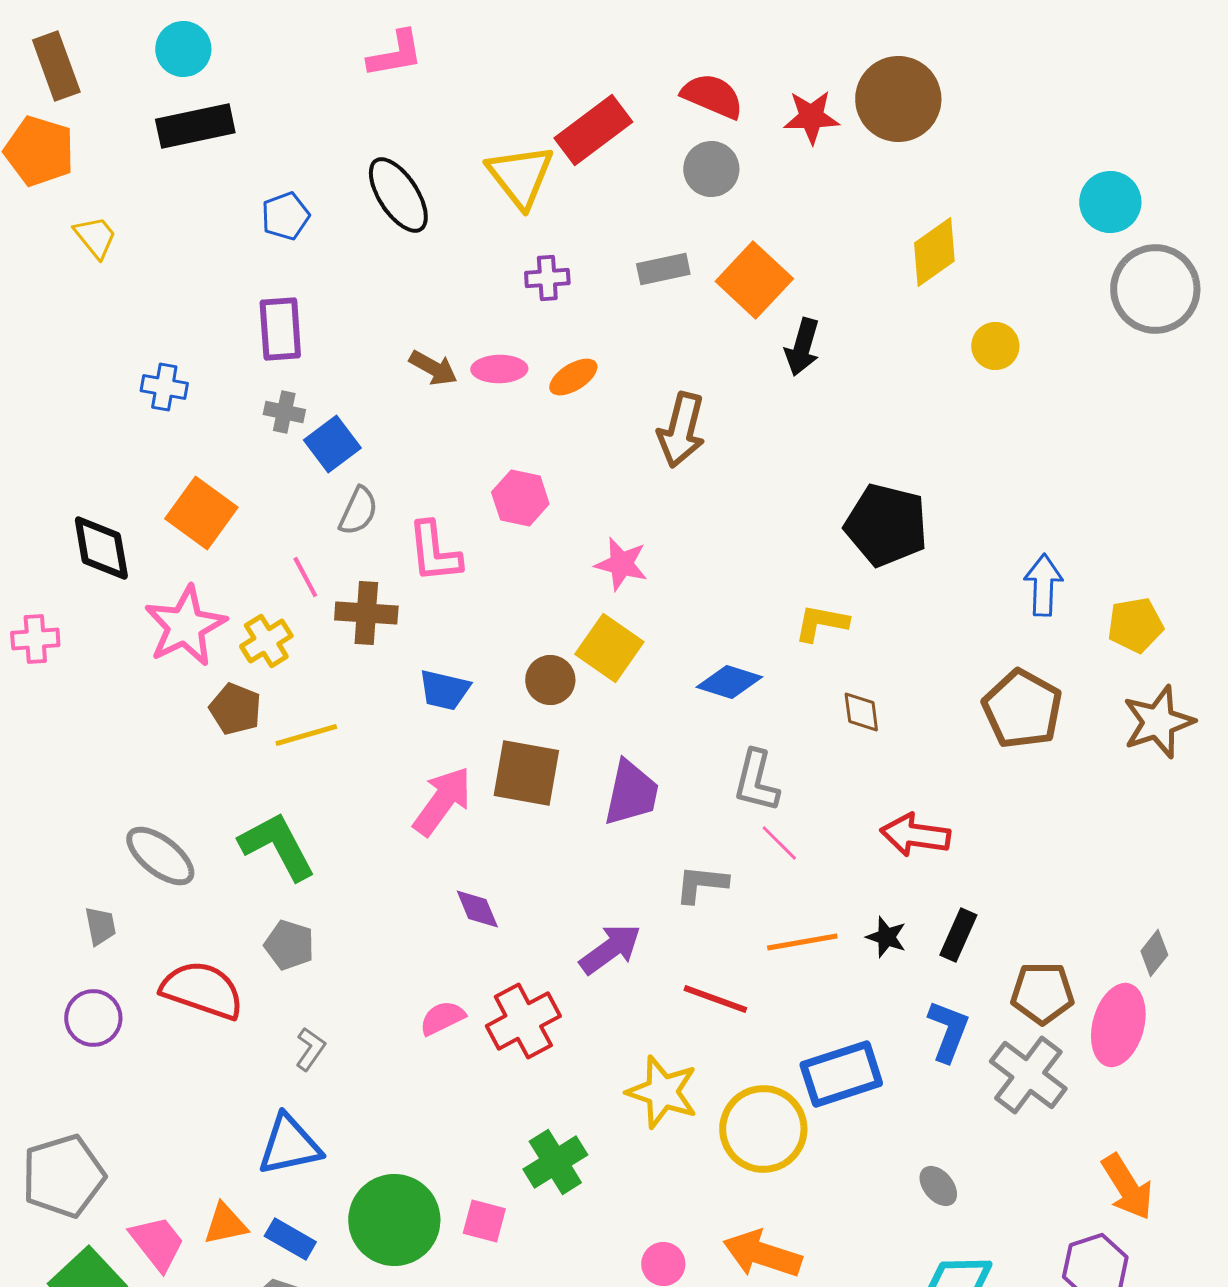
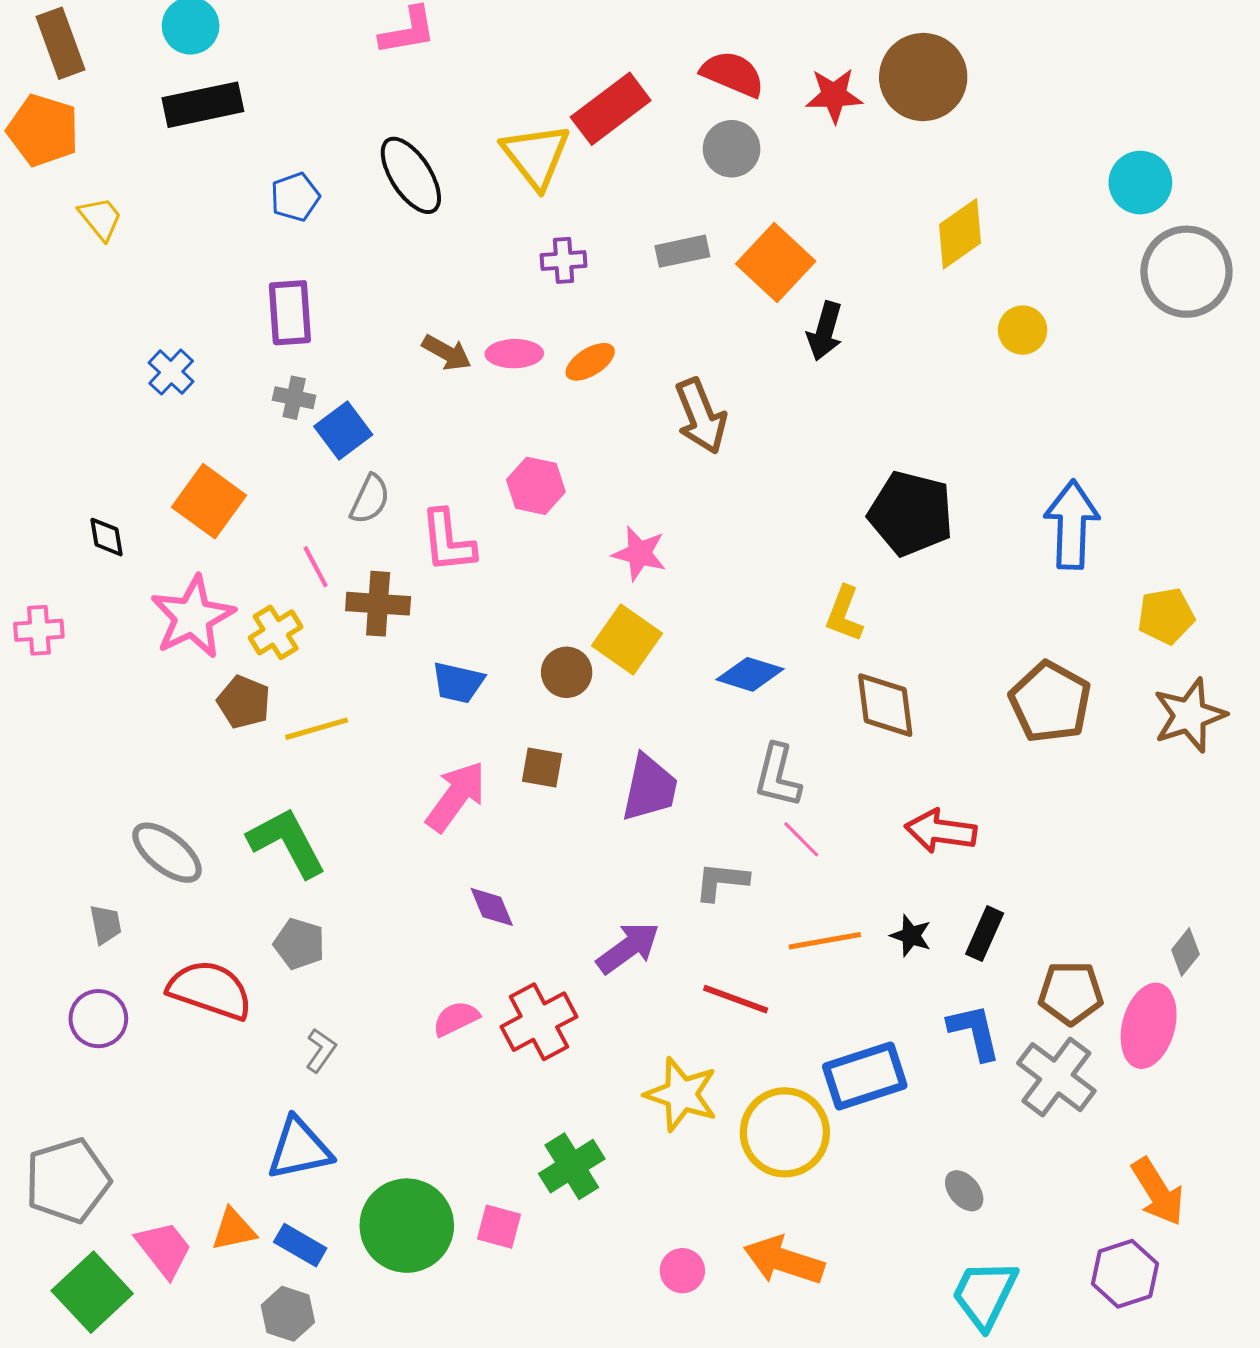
blue cross: (164, 387) -> (171, 372), turned 33
brown arrow: (681, 430) -> (701, 416), turned -36
black diamond: (101, 548) -> (107, 537), size x0.6
blue arrow: (1043, 585) -> (1072, 525), moved, size x1.4
yellow L-shape: (821, 623) -> (844, 614), turned -80
brown diamond: (861, 712) -> (885, 705), size x1.6
brown square: (526, 773) -> (542, 768), size x0.6
blue L-shape: (948, 1031) -> (974, 1032), turned -34

